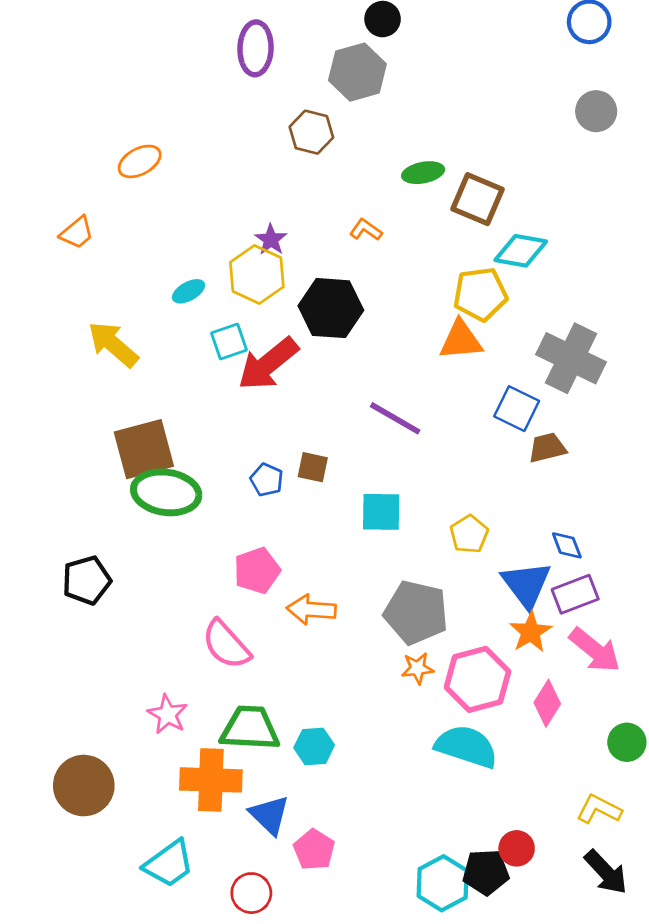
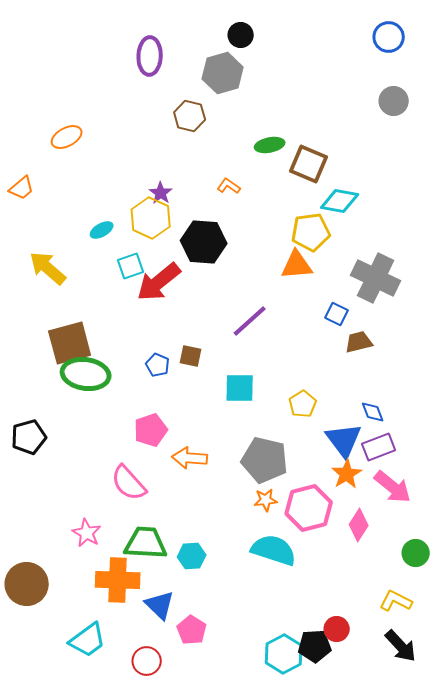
blue square: (517, 409) -> (337, 314), size x0.7
purple line: (395, 418) -> (250, 321), turned -72
cyan semicircle: (466, 746) -> (274, 550), moved

